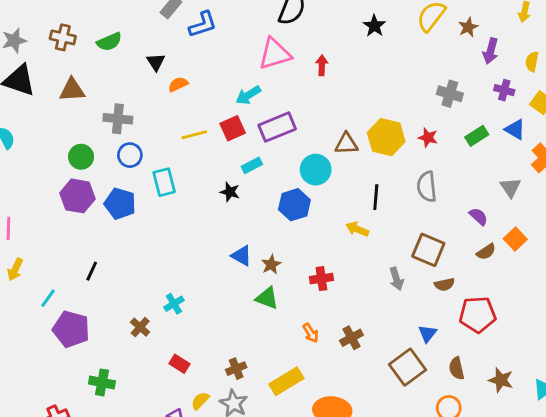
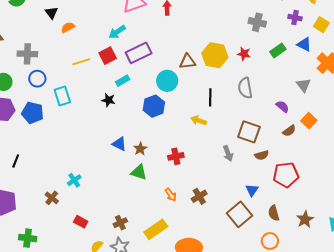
brown star: (501, 380) -> (305, 219), turned 30

